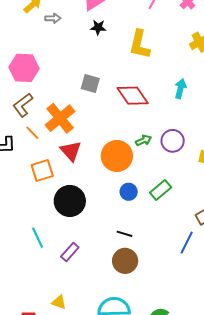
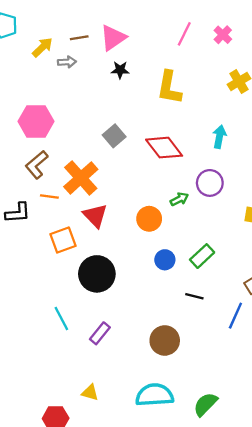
gray square: (90, 84) -> (114, 136), turned 36
orange line: (32, 133) -> (49, 197), turned -35
purple circle: (173, 141) -> (210, 183), moved
orange circle: (117, 156) -> (149, 219), size x0.7
black line: (124, 234) -> (194, 296), moved

